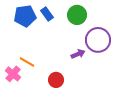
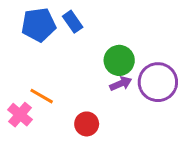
green circle: (77, 15) -> (119, 60), moved
purple circle: (98, 40) -> (158, 82), moved

